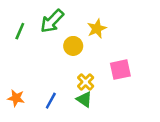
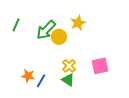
green arrow: (52, 21) -> (46, 30), moved
pink square: (120, 70) -> (100, 66), moved
orange star: (16, 98) -> (28, 76), moved

